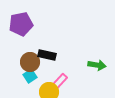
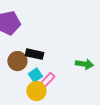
cyan square: (30, 76) -> (35, 75), moved

